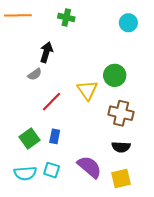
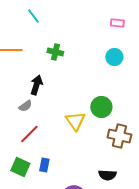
red line: (52, 102) -> (29, 134), moved
brown cross: (121, 113) -> (119, 136), moved
green square: (29, 138) -> (20, 167), turned -30

